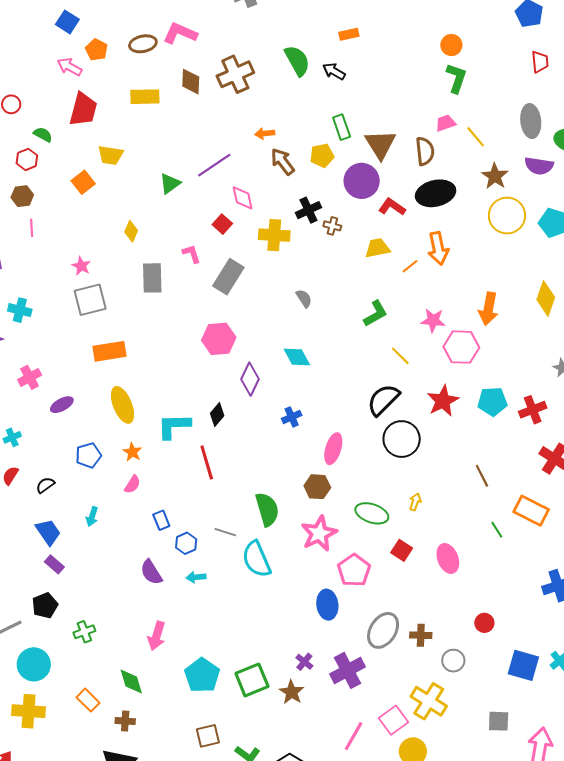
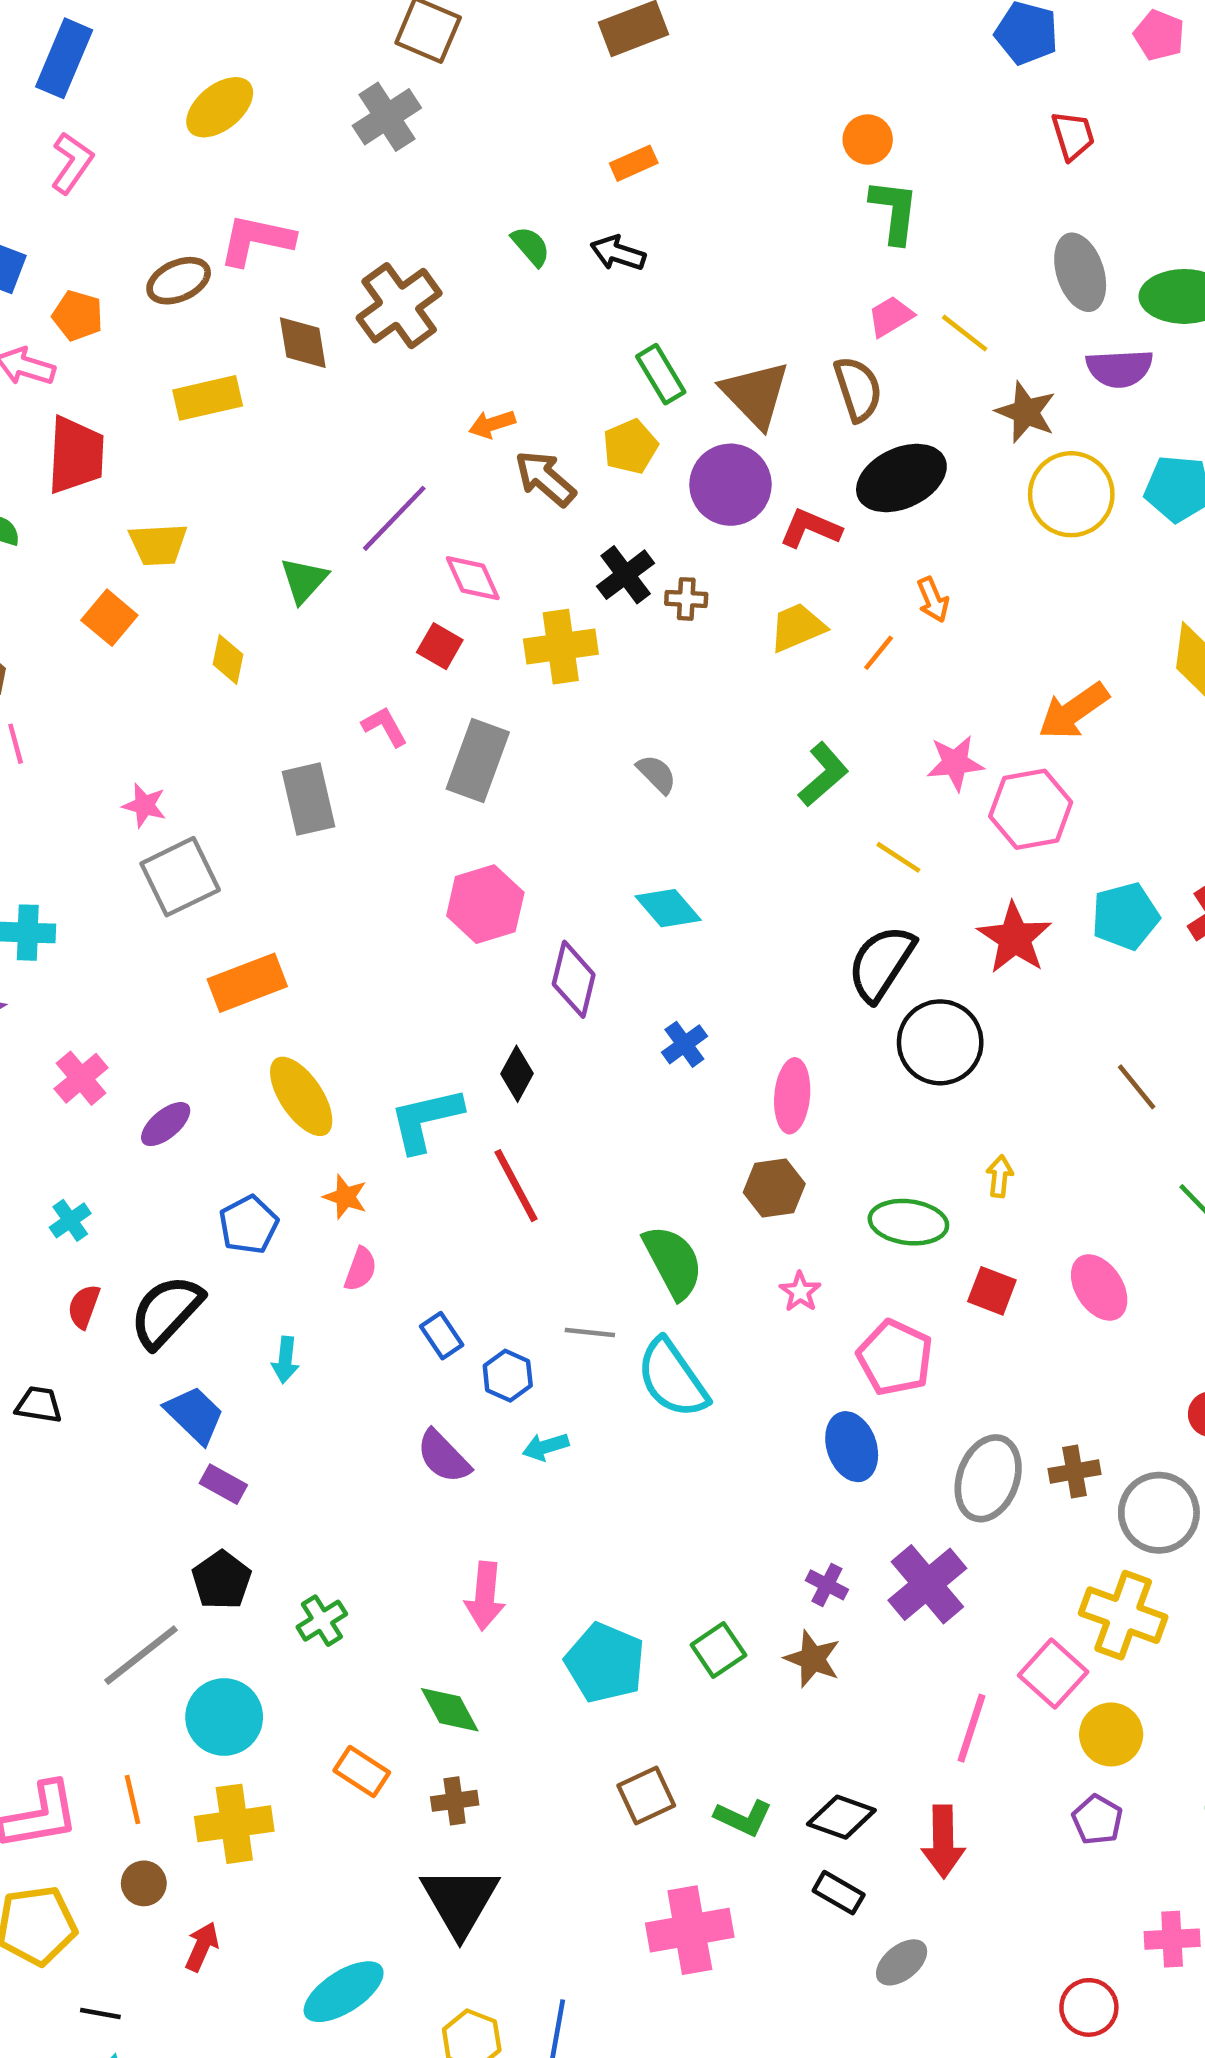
green semicircle: (297, 61) -> (531, 246), size x0.6
yellow diamond: (131, 231) -> (228, 659), moved
orange arrow: (438, 248) -> (933, 600), size x0.6
orange arrow: (489, 309) -> (1073, 711), turned 56
black semicircle: (45, 485) -> (166, 1311), size x1.8
pink star: (319, 534) -> (800, 1292), size x0.5
gray circle: (453, 661) -> (1159, 1513), size x1.5
green square: (252, 680) -> (718, 1650), size x0.7

